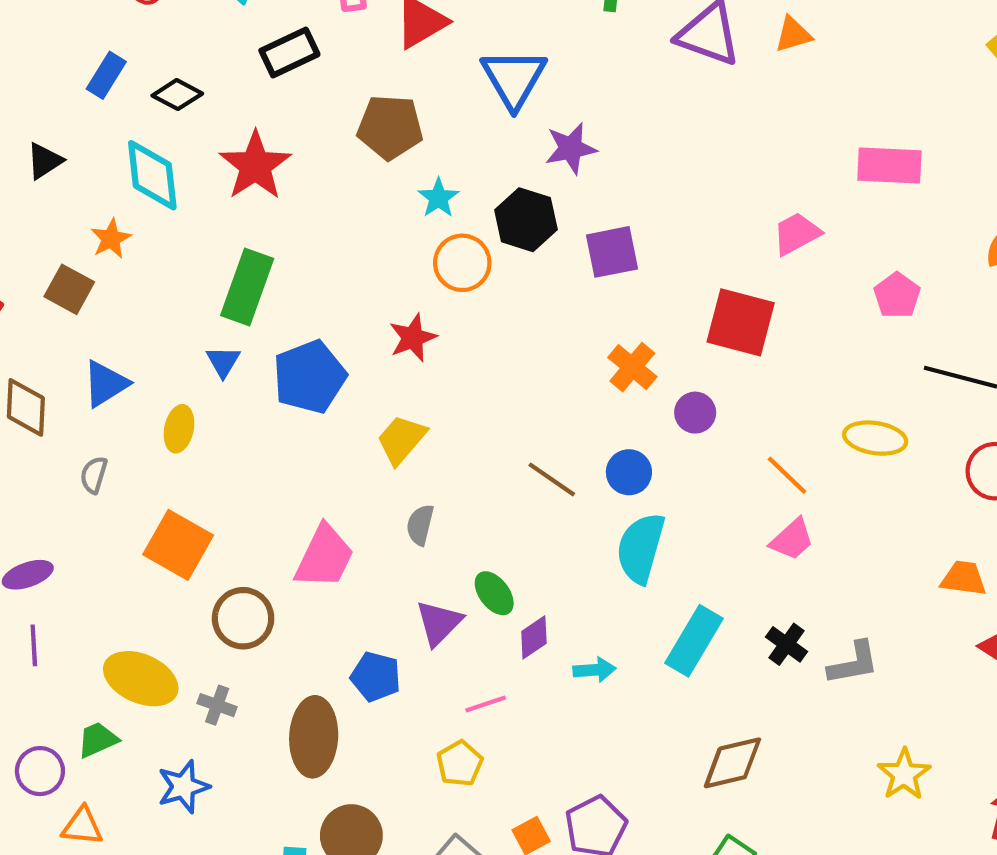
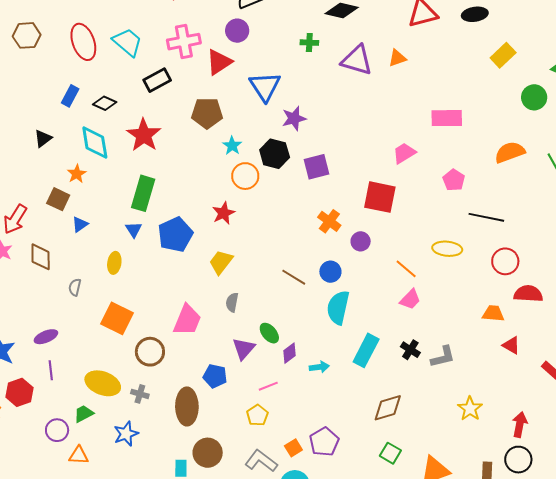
blue triangle: (106, 384) -> (80, 224), moved, size x0.7

